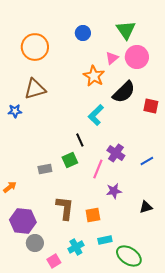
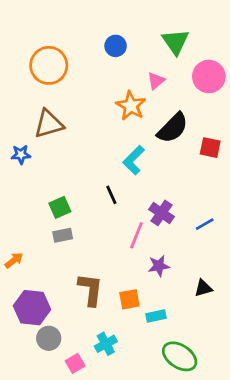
pink circle: (137, 57) -> (209, 77), moved
green square: (70, 160) -> (60, 207), moved
cyan rectangle: (105, 240) -> (156, 316), moved

